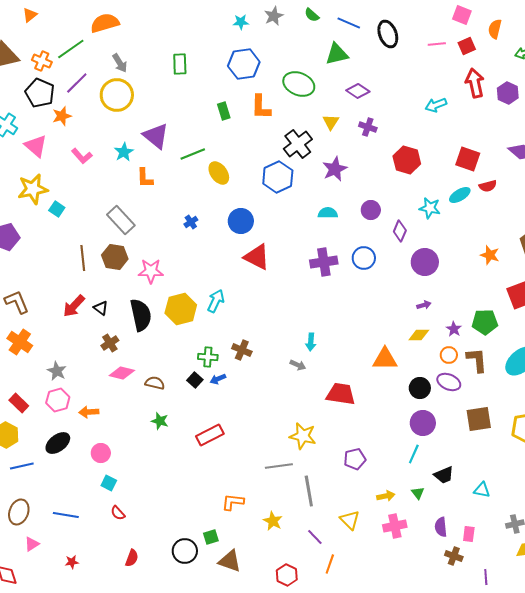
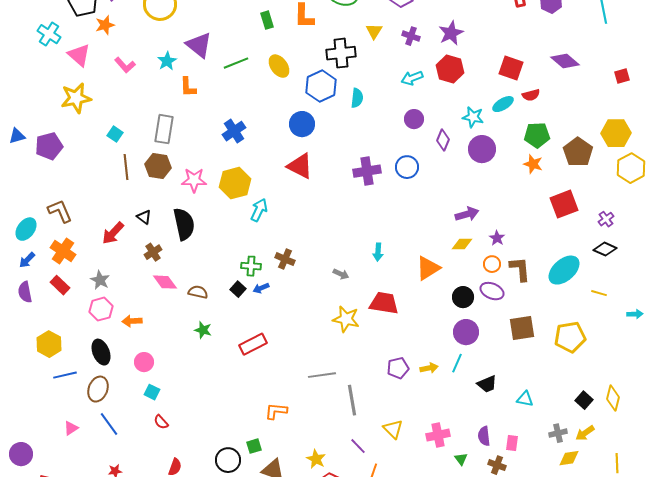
cyan arrow: (436, 105) -> (412, 78), moved
black cross: (298, 144) -> (341, 53), turned 32
purple star: (335, 169) -> (451, 33), moved
yellow ellipse: (219, 173) -> (279, 66), moved
cyan square: (57, 209) -> (115, 134), moved
cyan semicircle: (328, 213) -> (357, 98), moved, turned 96
gray rectangle: (121, 220) -> (164, 129), turned 52
blue circle: (241, 221) -> (302, 124), moved
blue cross: (191, 222) -> (234, 131), size x1.6
purple circle: (425, 262) -> (482, 149), moved
purple arrow: (424, 305) -> (467, 214), size x1.6
red arrow: (74, 306) -> (113, 233), moved
yellow hexagon: (181, 309) -> (235, 183), moved
green pentagon: (485, 322) -> (537, 135), moved
cyan arrow: (311, 342) -> (378, 252), moved
orange triangle: (385, 359) -> (428, 268), turned -32
pink diamond: (122, 373) -> (165, 282), turned 40
red rectangle: (19, 403) -> (60, 285), moved
yellow star: (303, 436) -> (346, 319), moved
black ellipse: (58, 443) -> (101, 352), turned -75
green triangle: (418, 493) -> (461, 459), moved
yellow arrow: (386, 496) -> (429, 368), moved
brown ellipse: (19, 512) -> (98, 389), moved
blue line: (66, 515) -> (109, 424), turned 45
yellow star: (273, 521) -> (316, 459), moved
pink triangle: (32, 544) -> (71, 428), moved

